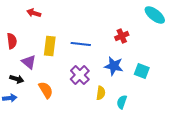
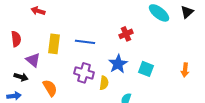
blue star: (114, 66) -> (118, 64), turned 30
purple cross: (80, 75) -> (84, 73), turned -30
yellow semicircle: (101, 93) -> (104, 83), moved

